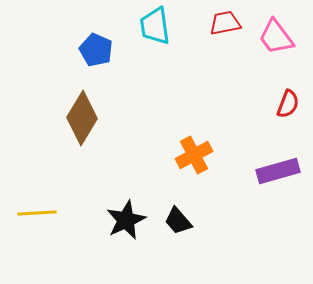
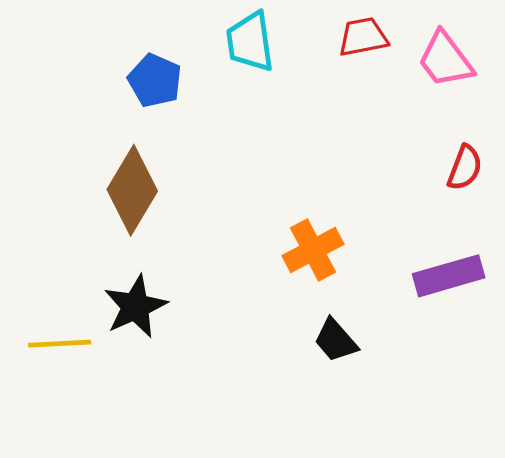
black star: (126, 220) -> (135, 306), moved
black trapezoid: (178, 221) -> (336, 340), moved

